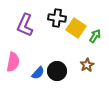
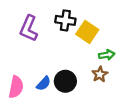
green arrow: (95, 36) -> (107, 55), moved, turned 48
pink semicircle: (13, 62) -> (16, 87), moved

